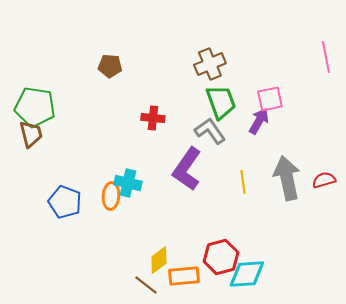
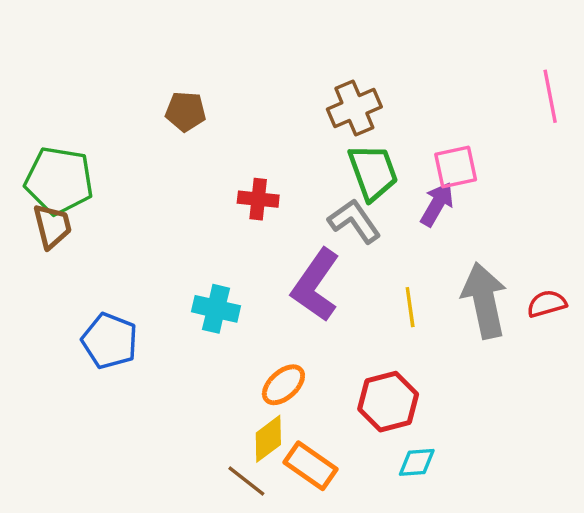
orange ellipse: (111, 196) -> (283, 385), moved, turned 44
red hexagon: (221, 257) -> (388, 402), moved
cyan diamond: (247, 274) -> (417, 462), size x0.6
orange rectangle: (184, 276) -> (310, 466), turned 40

